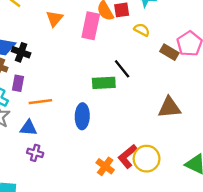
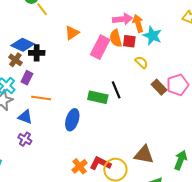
black cross: (21, 52) -> (37, 53), turned -35
brown triangle: (169, 107) -> (144, 155), moved
red L-shape: (127, 156) -> (100, 163), turned 50

